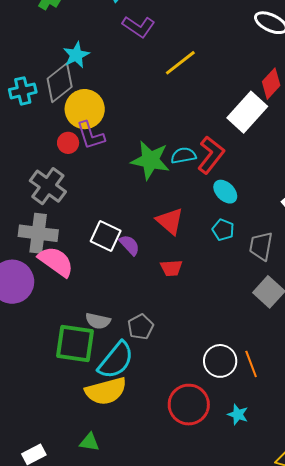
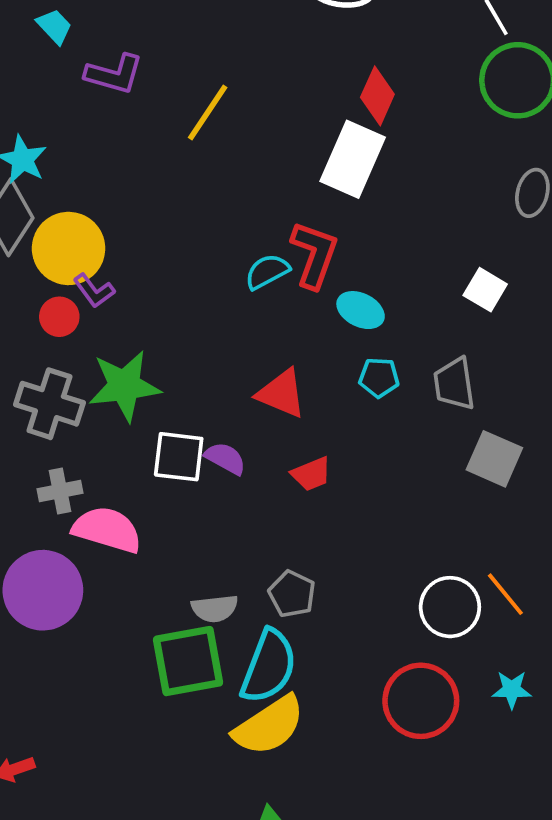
purple L-shape: (91, 135) -> (94, 291), size x0.7
green star: (150, 160) -> (124, 386), moved
gray cross: (38, 233) -> (60, 491), size x0.6

